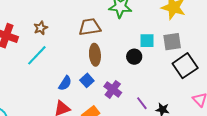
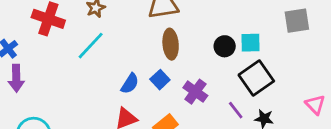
cyan square: (147, 41) -> (250, 43), moved
gray square: (172, 42) -> (297, 21), moved
black square: (185, 66) -> (256, 78), moved

